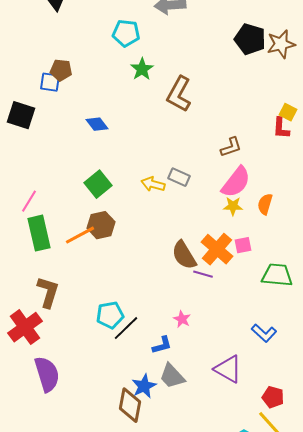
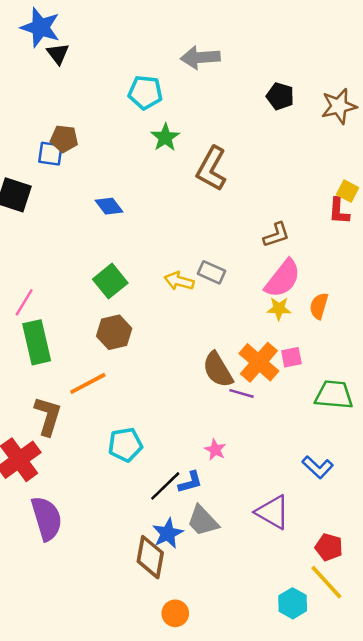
black pentagon: (250, 39) -> (280, 96), moved, size x0.7
orange line: (80, 235) -> (88, 383), moved
black line: (126, 328) -> (165, 486), moved

